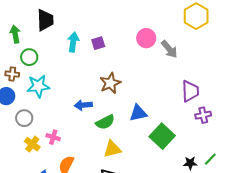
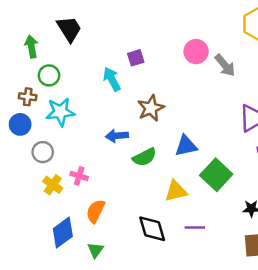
black trapezoid: (45, 20) -> (69, 29), turned -30
cyan arrow: (73, 42) -> (112, 79), moved, turned -36
yellow triangle: (112, 149) -> (176, 191), moved

